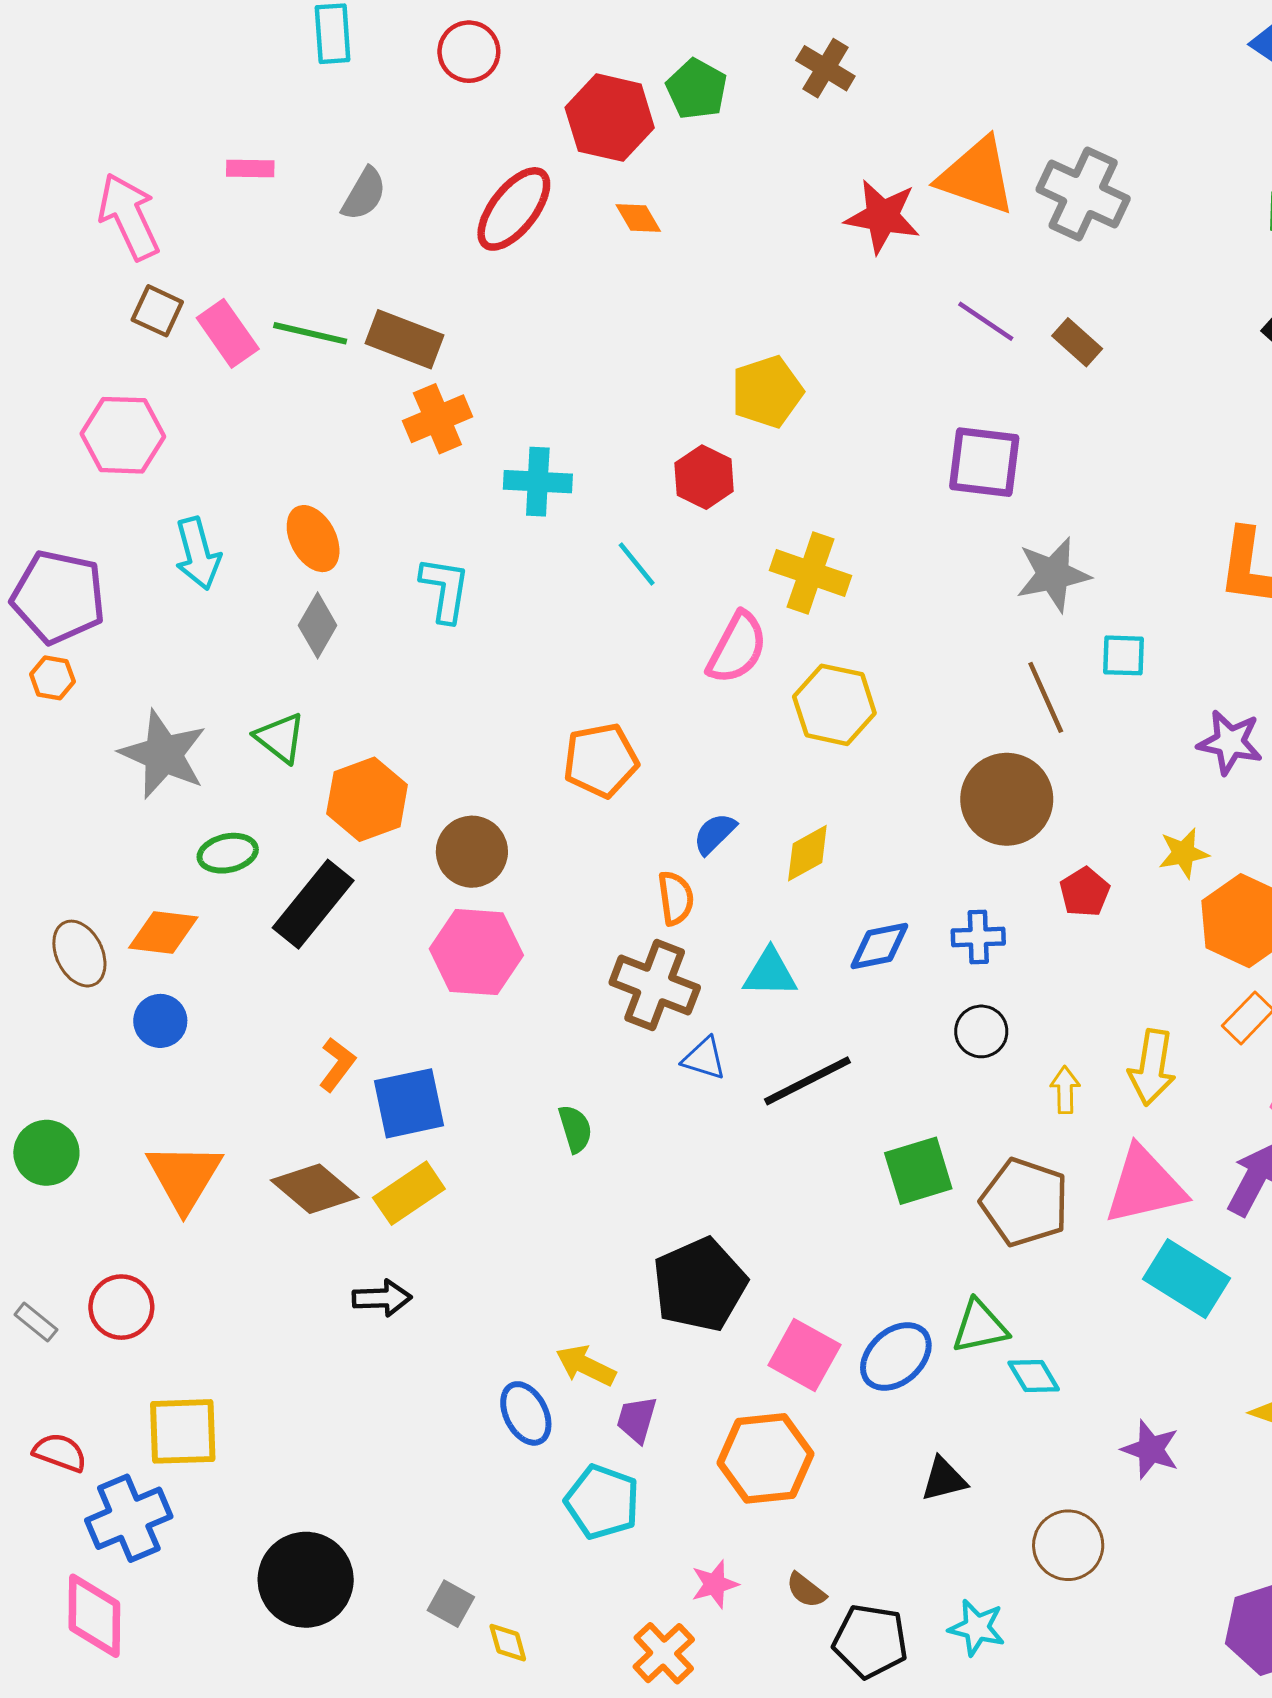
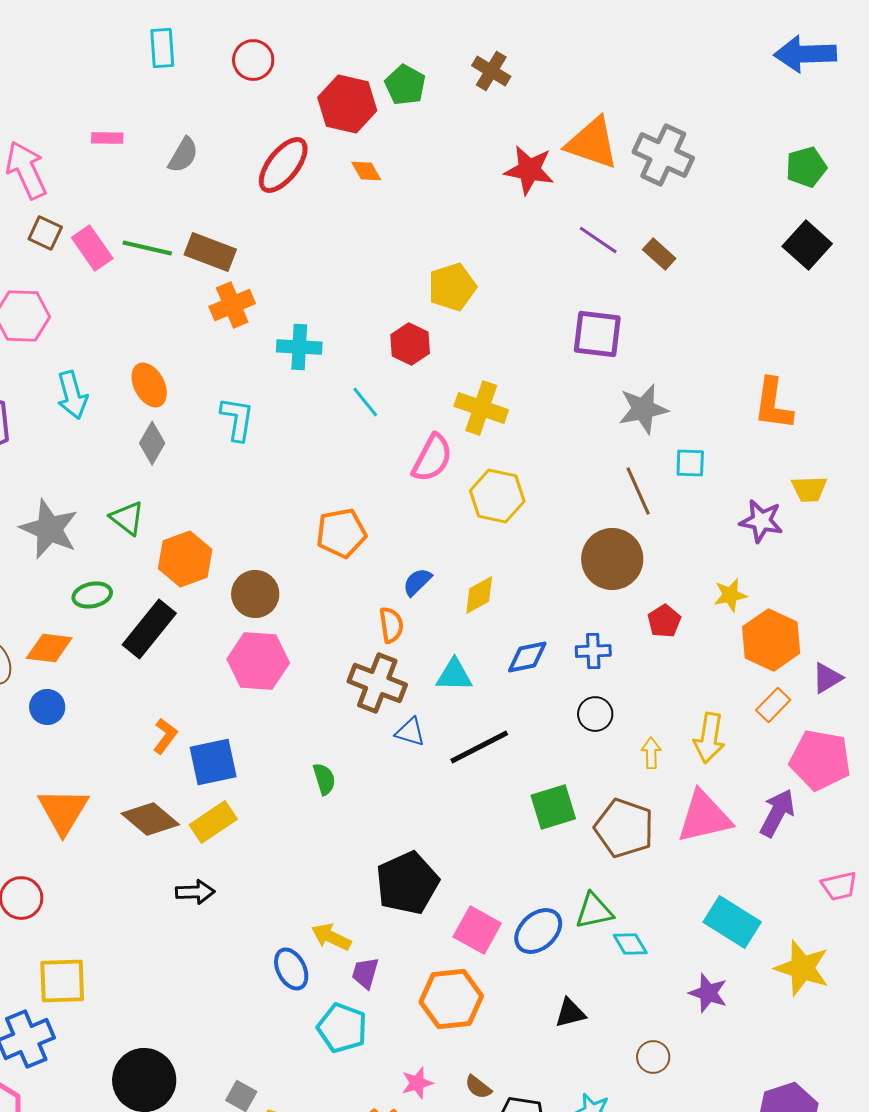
cyan rectangle: (1186, 1279) -> (732, 922), moved
brown circle: (1068, 1545) -> (653, 1057), size x0.7

